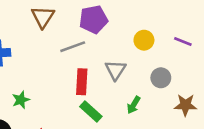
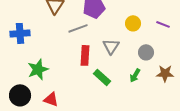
green star: (21, 100) -> (38, 69), size x1.5
green arrow: (134, 105) -> (135, 75), moved
green rectangle: (91, 111) -> (102, 77), moved

